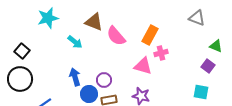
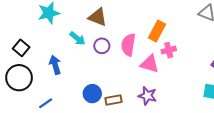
pink semicircle: (116, 36) -> (128, 45), moved, turned 50
blue arrow: (75, 77) -> (55, 65), moved
purple circle: (104, 80) -> (102, 46), moved

